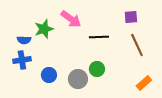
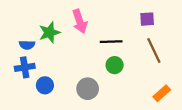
pink arrow: (71, 19) -> (80, 21), turned 35
green circle: (97, 69) -> (115, 65), moved
blue circle: (49, 75) -> (45, 85), moved

